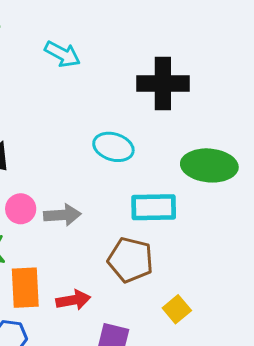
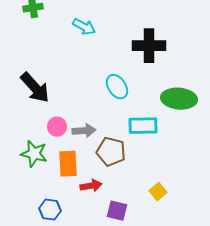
cyan ellipse: (113, 147) -> (117, 87), turned 40
brown pentagon: (130, 260) -> (111, 152), moved
orange rectangle: (25, 288) -> (68, 164), moved

